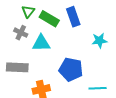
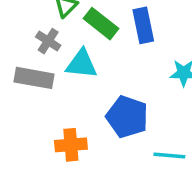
gray rectangle: (17, 67) -> (34, 78), moved

